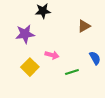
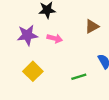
pink arrow: (52, 55) -> (55, 38), moved

